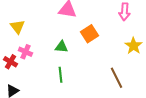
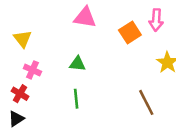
orange square: (89, 34) -> (130, 32), moved
red cross: (10, 62) -> (20, 94), moved

